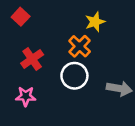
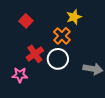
red square: (21, 17) -> (26, 21), moved
red cross: (32, 59) -> (35, 54), moved

